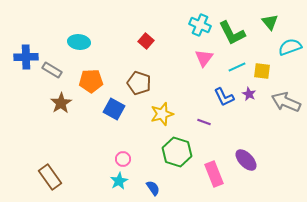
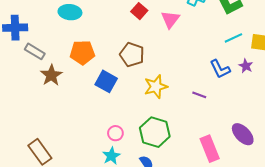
pink triangle: (204, 58) -> (170, 19), moved
gray rectangle: (52, 70) -> (35, 51), moved
green hexagon: (177, 152) -> (155, 132), moved

